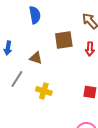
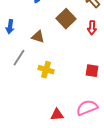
brown square: (64, 40) -> (66, 19), turned -36

